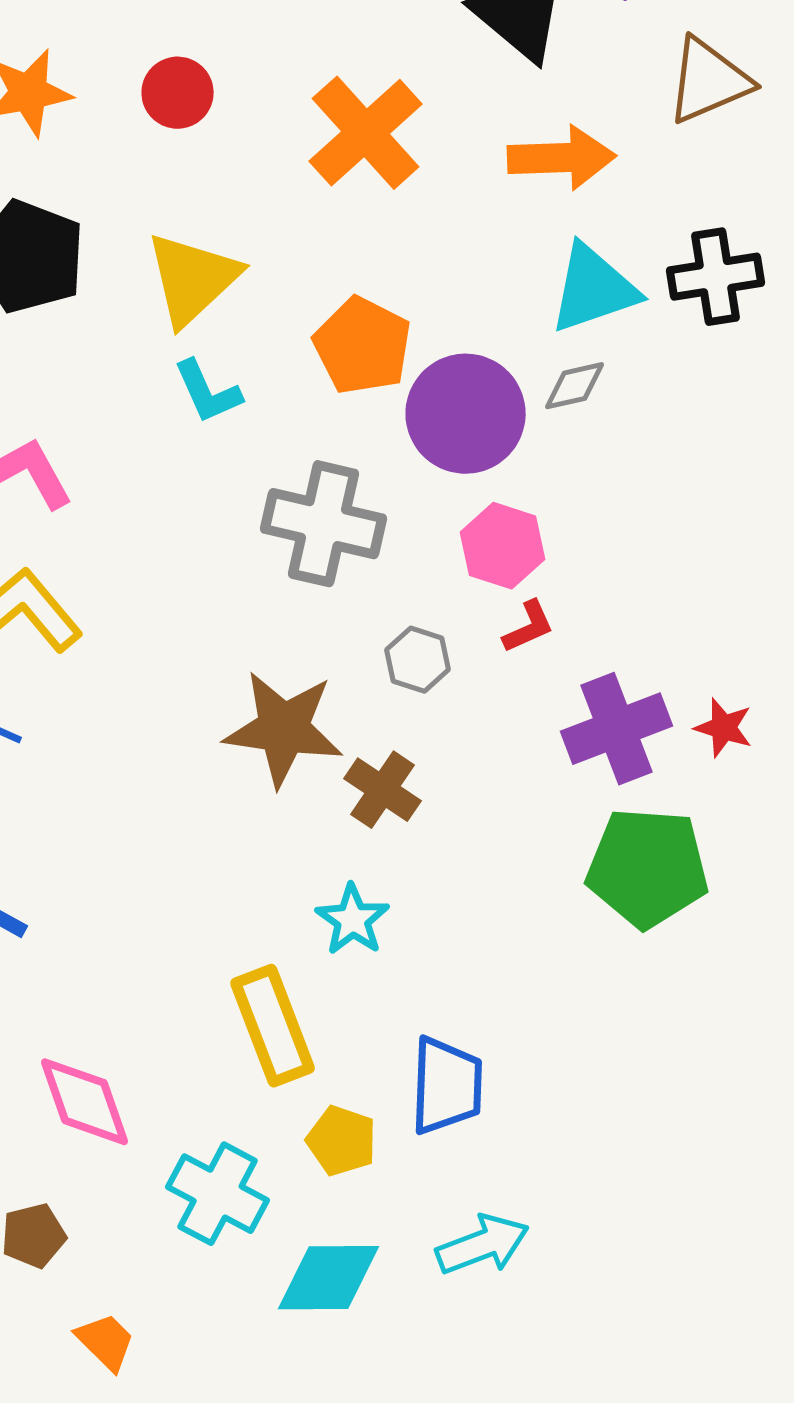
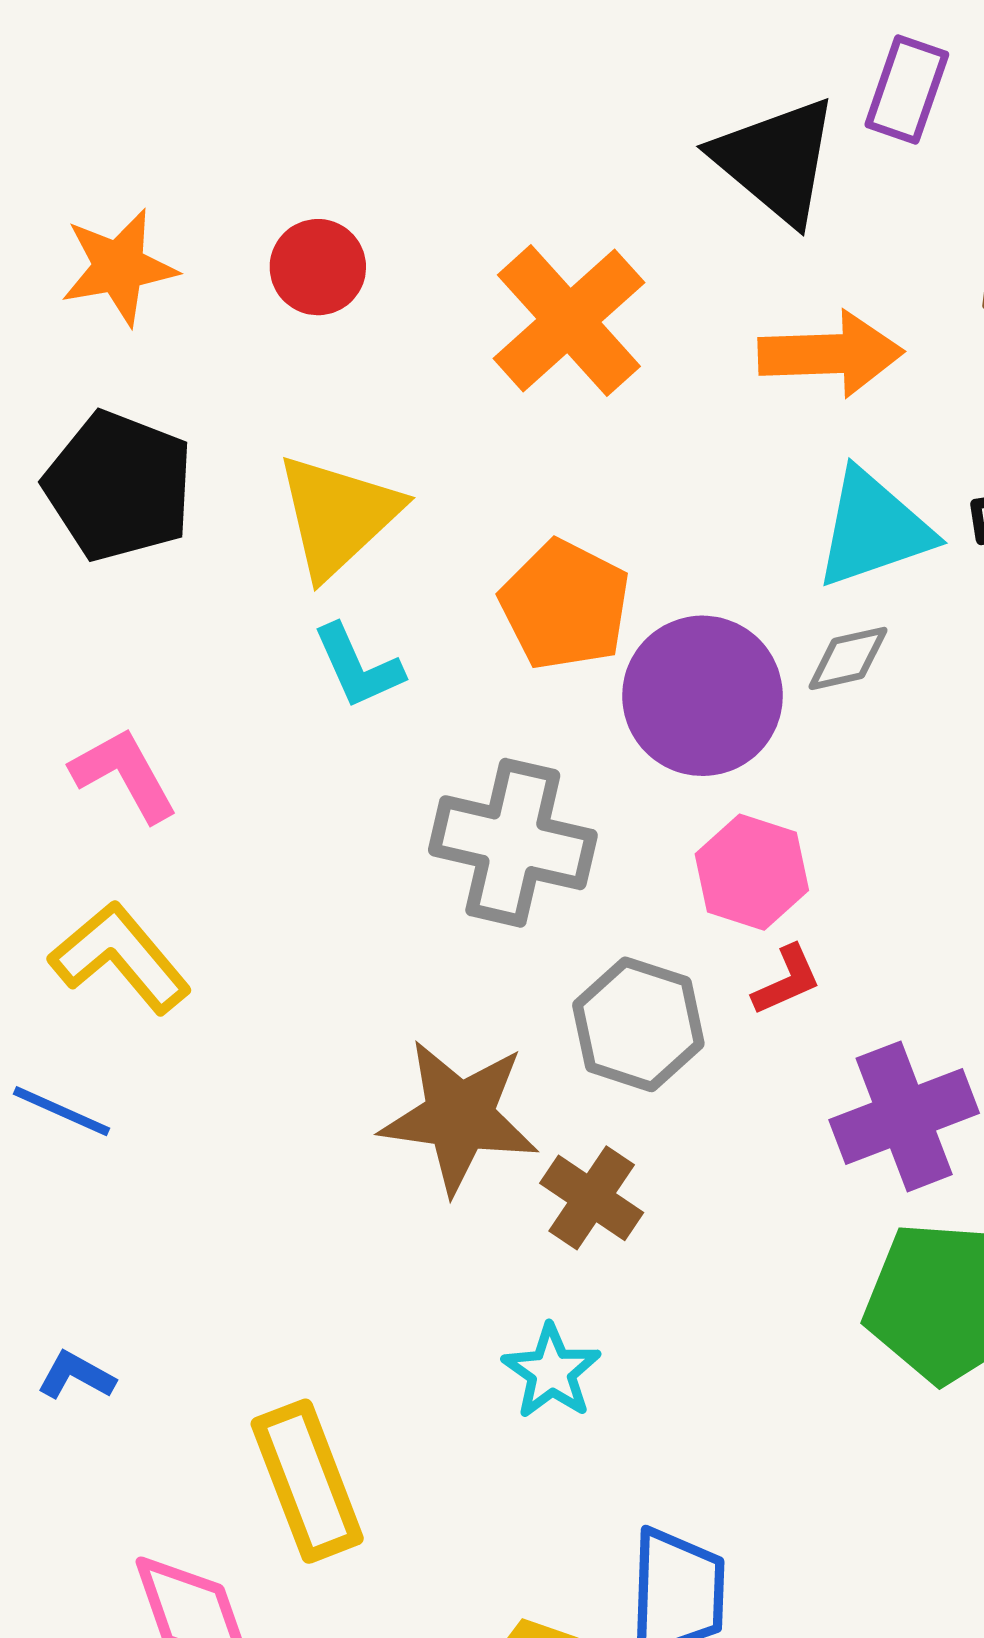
gray hexagon: (418, 660) -> (638, 1024), size x1.5
yellow rectangle: (273, 1026) -> (307, 1481), moved

